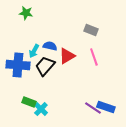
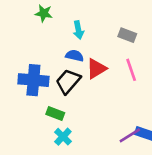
cyan arrow: (34, 51) -> (78, 30), moved, turned -40
green rectangle: (29, 102) -> (55, 114), moved
purple line: (93, 108) -> (130, 135), turned -66

